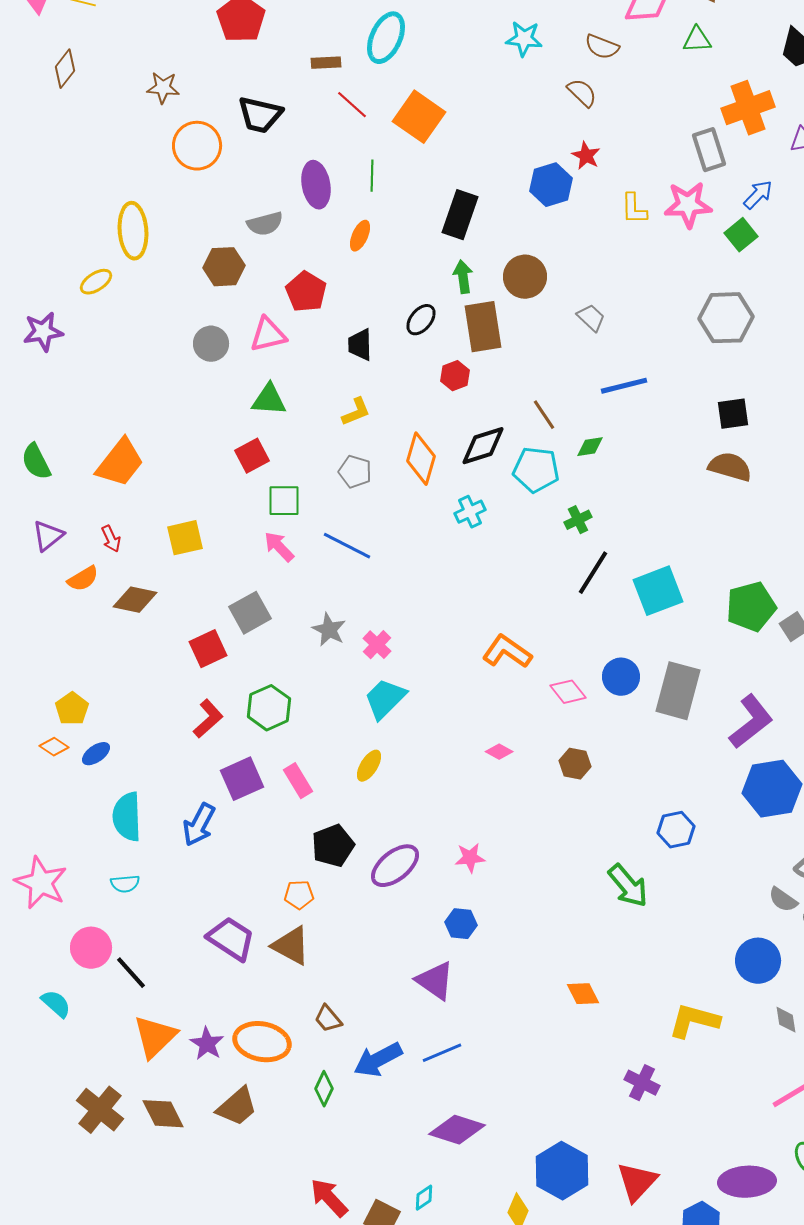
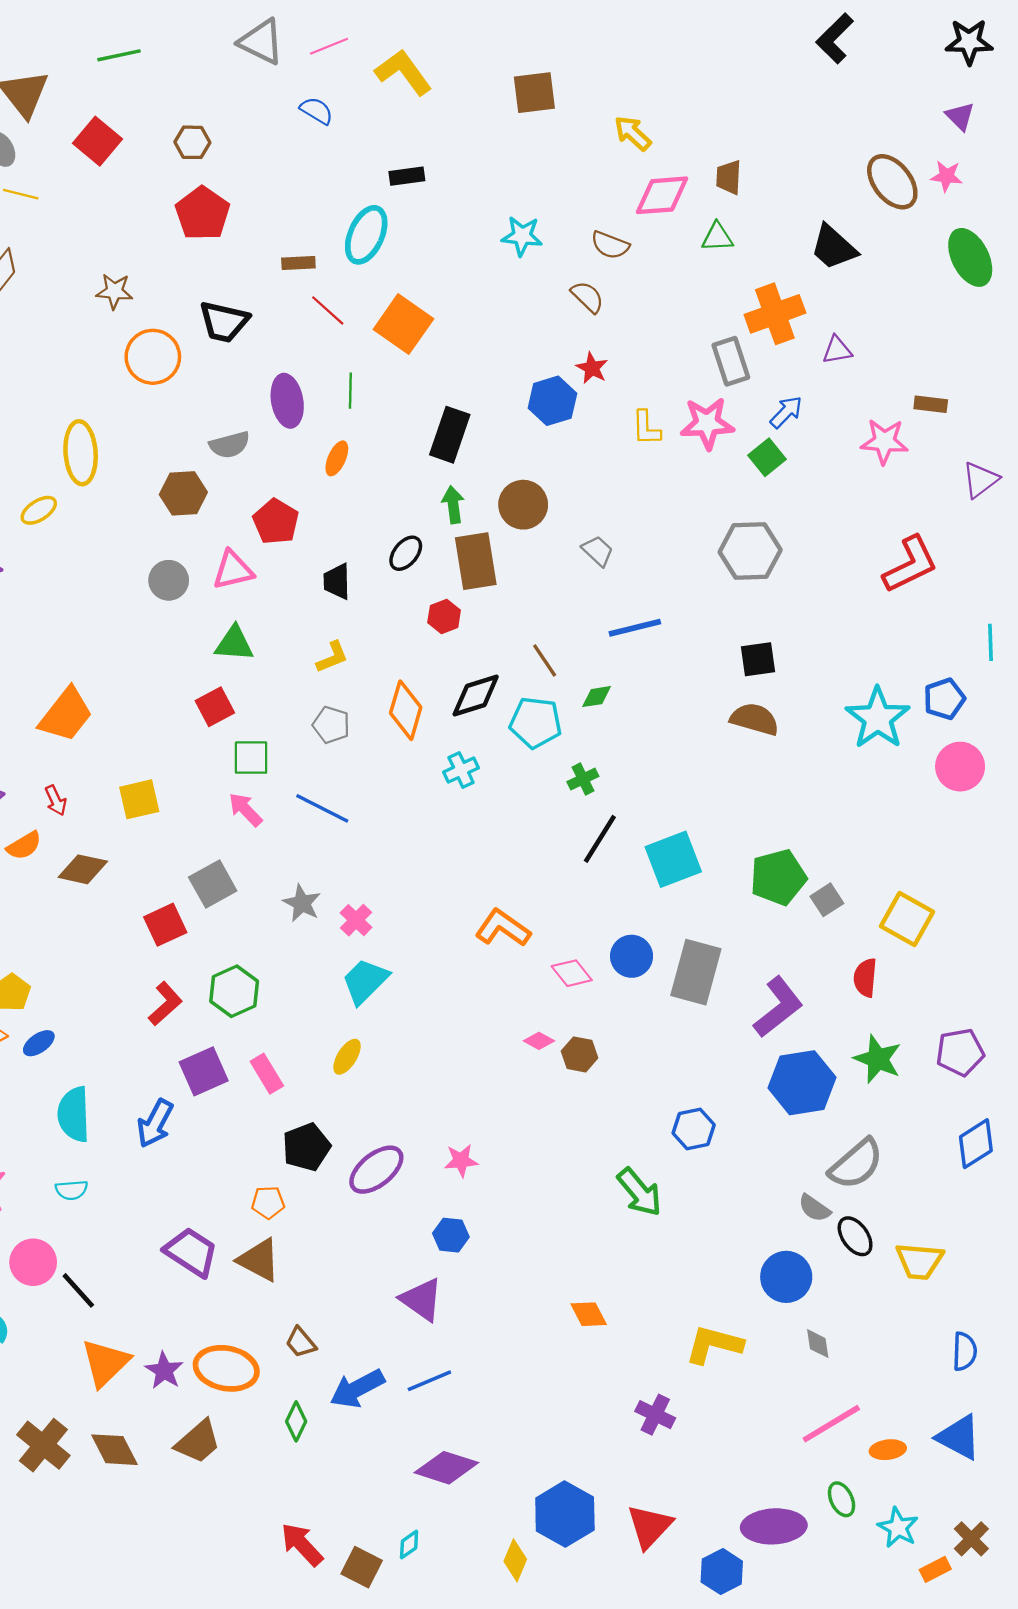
pink diamond: (499, 752) -> (539, 1041), moved

